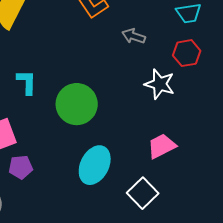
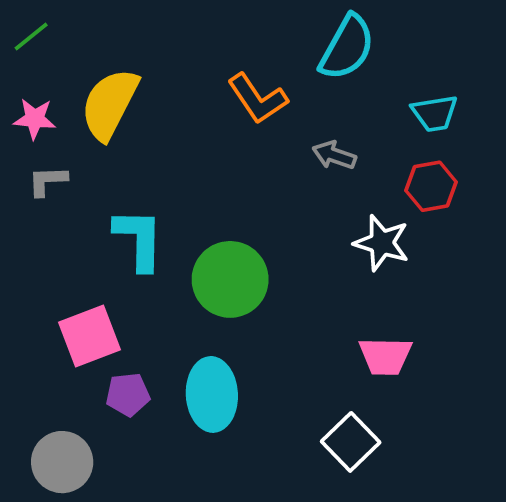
cyan L-shape: (27, 82) -> (139, 239), size x1.4
pink trapezoid: (162, 146) -> (385, 356), turned -152
cyan ellipse: (95, 165) -> (212, 394), moved, turned -30

